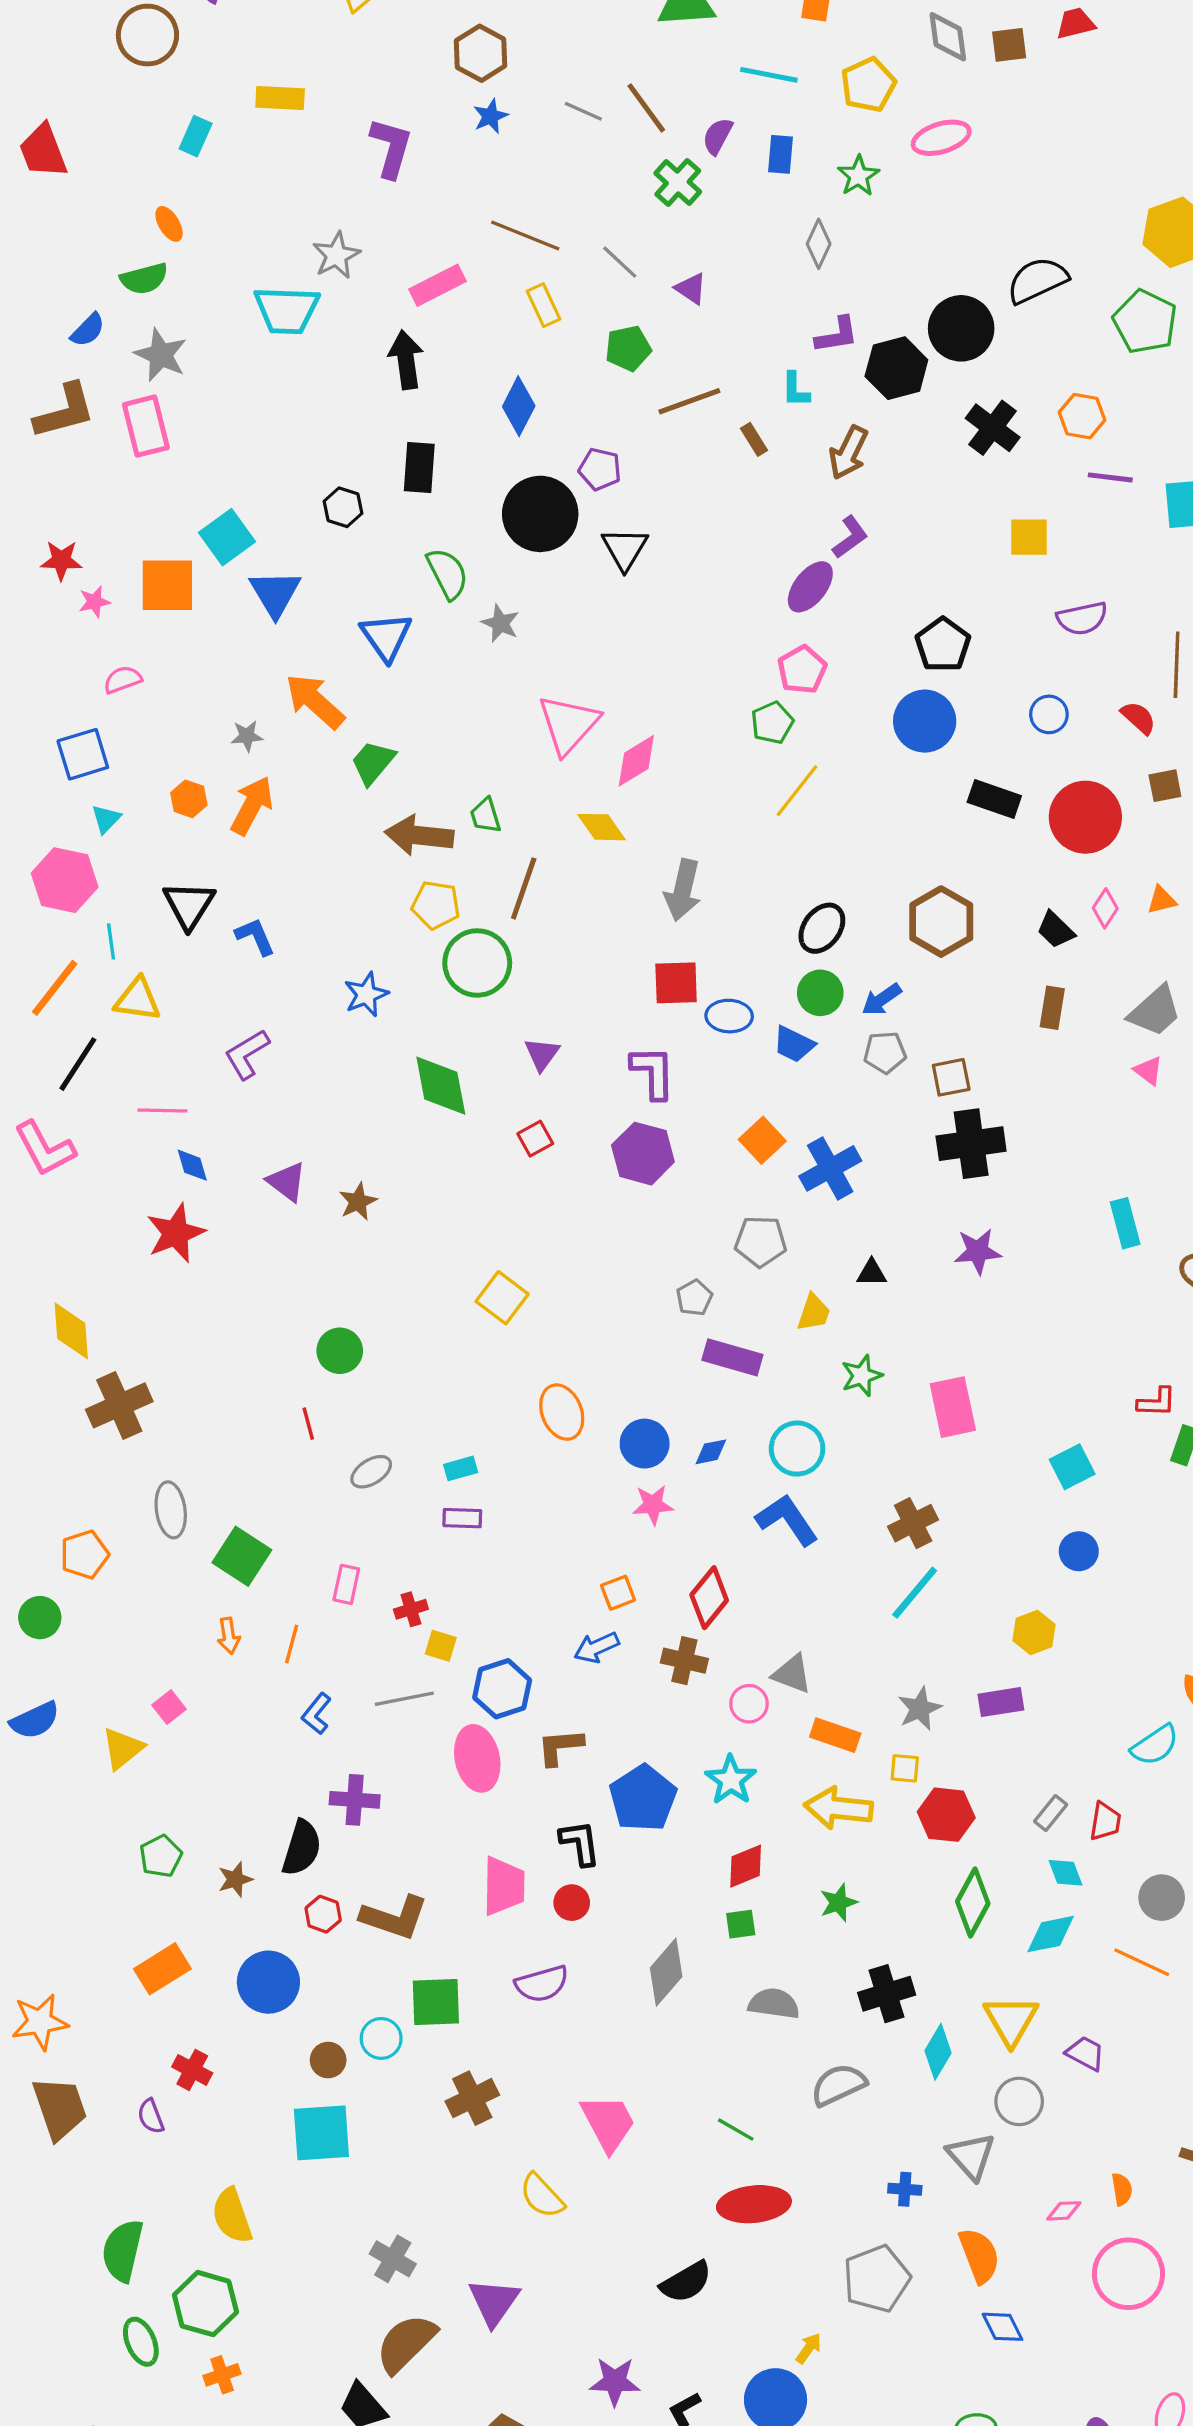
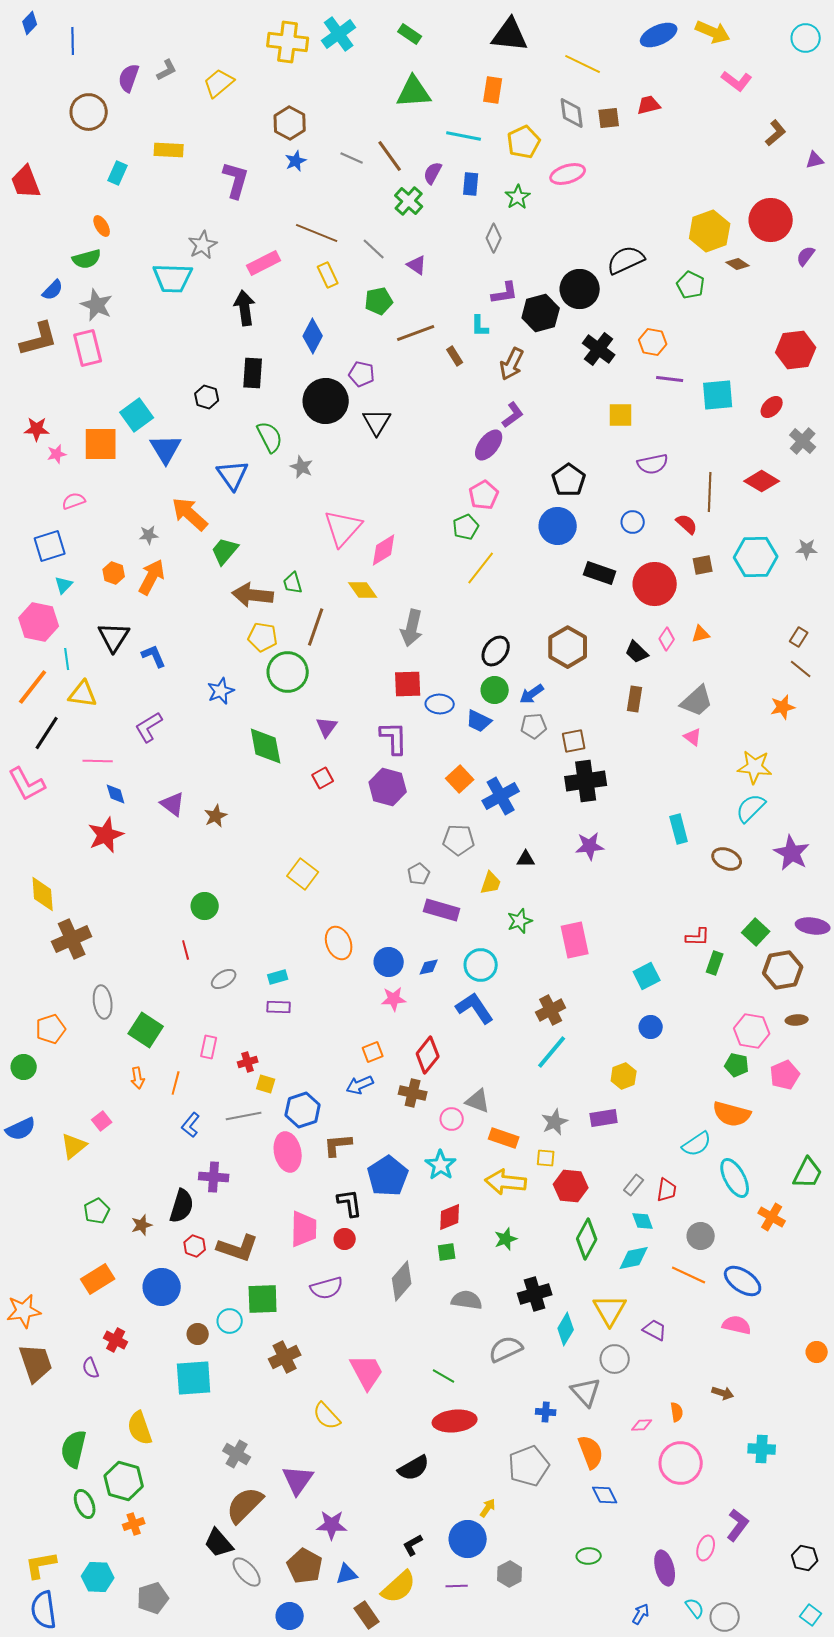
green pentagon: (1145, 322) -> (691, 285), size x0.7
purple star: (615, 2381) -> (332, 1525), moved

